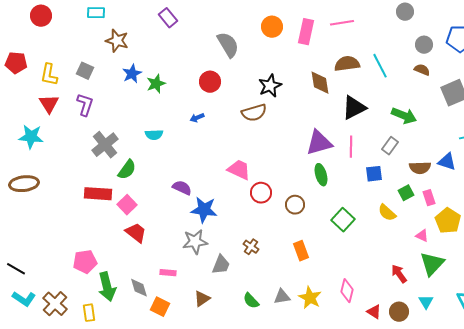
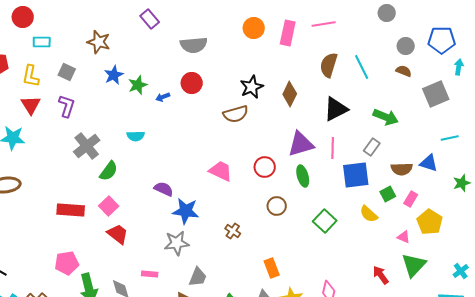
cyan rectangle: (96, 13) -> (42, 42), moved
gray semicircle: (228, 45) -> (194, 45), moved, turned 116
brown semicircle: (347, 64) -> (329, 65), turned -65
brown diamond: (320, 83) -> (290, 94), moved, turned 35
blue arrow: (197, 118) -> (163, 97), moved
blue square: (374, 174) -> (356, 175), size x1.6
red circle: (261, 193) -> (265, 167), moved
red rectangle: (98, 194) -> (71, 210), moved
pink rectangle: (429, 198) -> (411, 199), turned 49
brown cross: (251, 247) -> (233, 231), moved
orange rectangle: (301, 251) -> (272, 268), moved
gray trapezoid: (221, 265) -> (198, 277), moved

